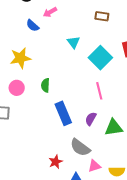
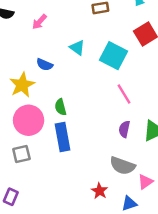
blue semicircle: (33, 26) -> (45, 65), moved
pink circle: (17, 88) -> (29, 120), size x1.6
blue rectangle: (63, 113) -> (63, 137), moved, turned 30

